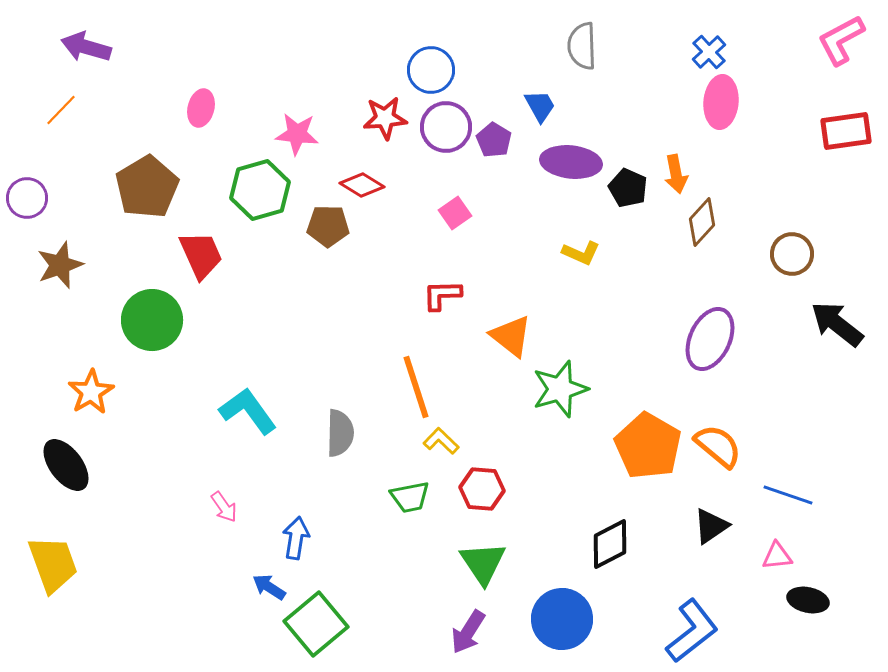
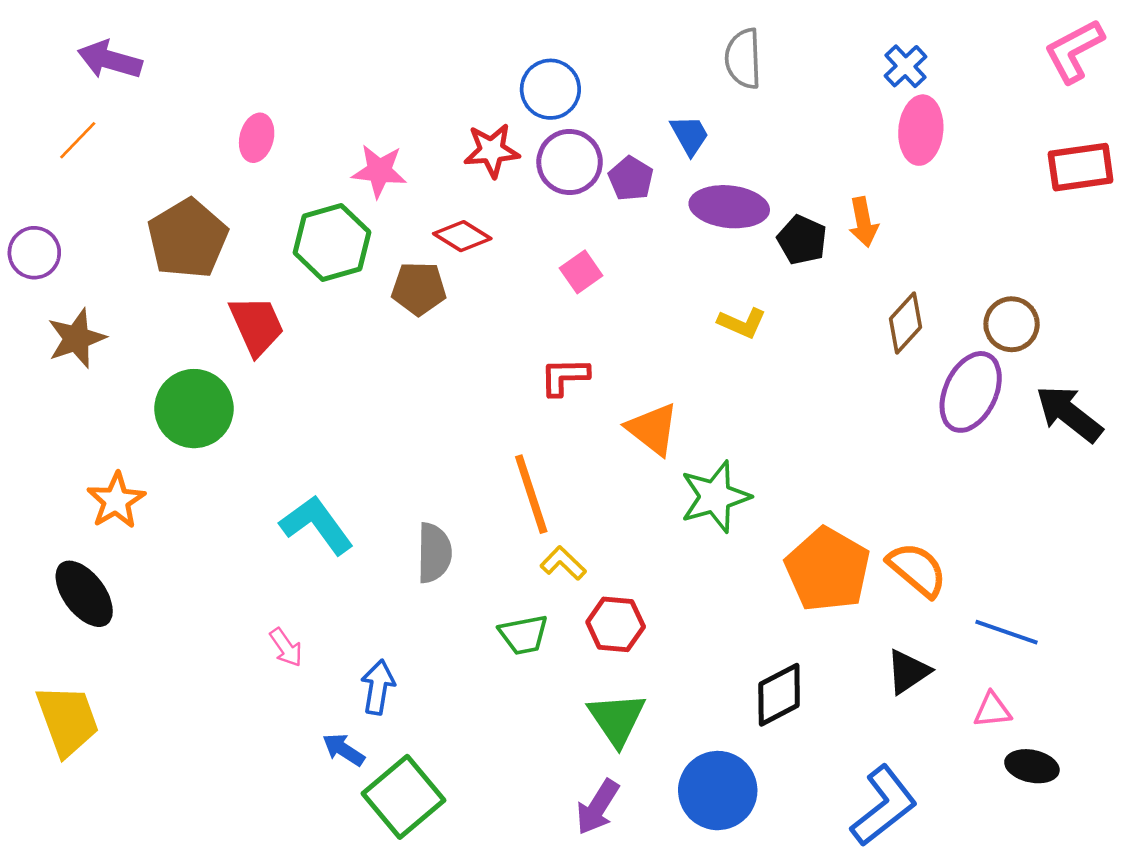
brown diamond: (702, 222) -> (906, 323), moved
purple ellipse: (710, 339) -> (971, 392), moved

